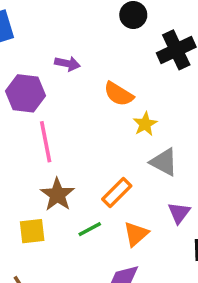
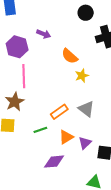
gray triangle: (164, 162) -> (86, 109), moved
brown star: (57, 195) -> (15, 102), moved
purple triangle: (179, 213) -> (85, 143), moved

